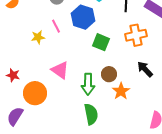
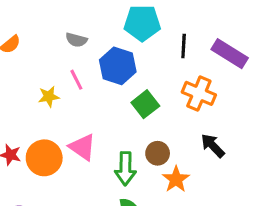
orange cross: (136, 35) -> (199, 93), turned 35
green square: (101, 42) -> (145, 104), turned 30
orange circle: (35, 93) -> (44, 158), moved

